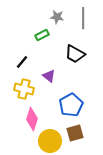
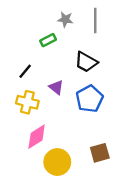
blue pentagon: (71, 105) -> (89, 99), moved
pink diamond: (32, 119) -> (37, 137), turned 40
brown square: (75, 133) -> (100, 153), moved

